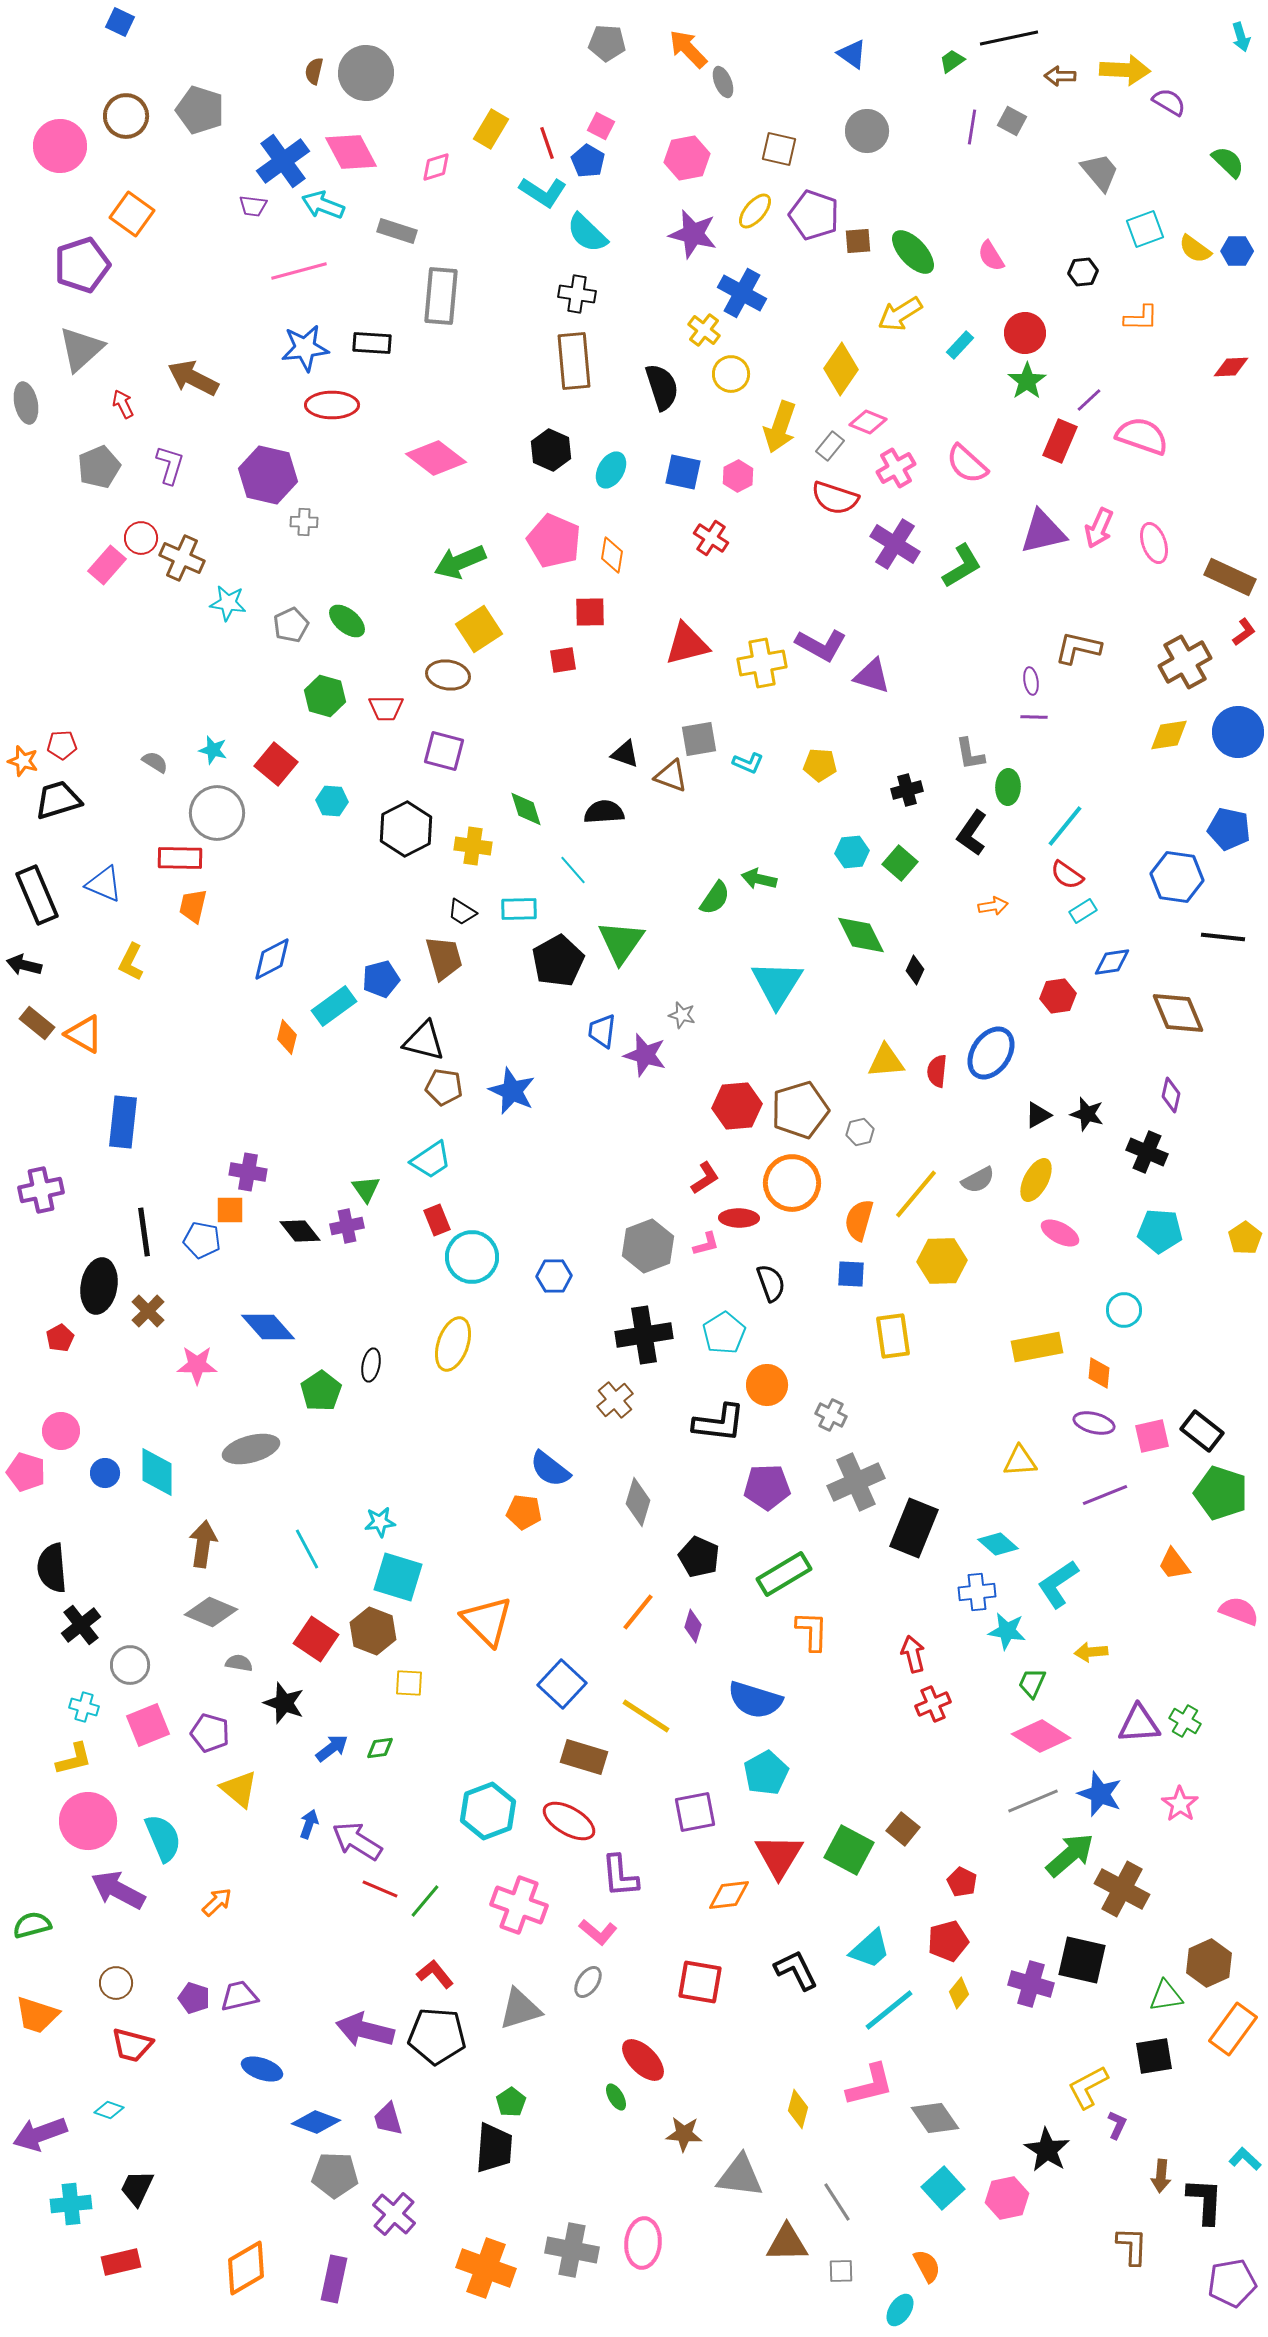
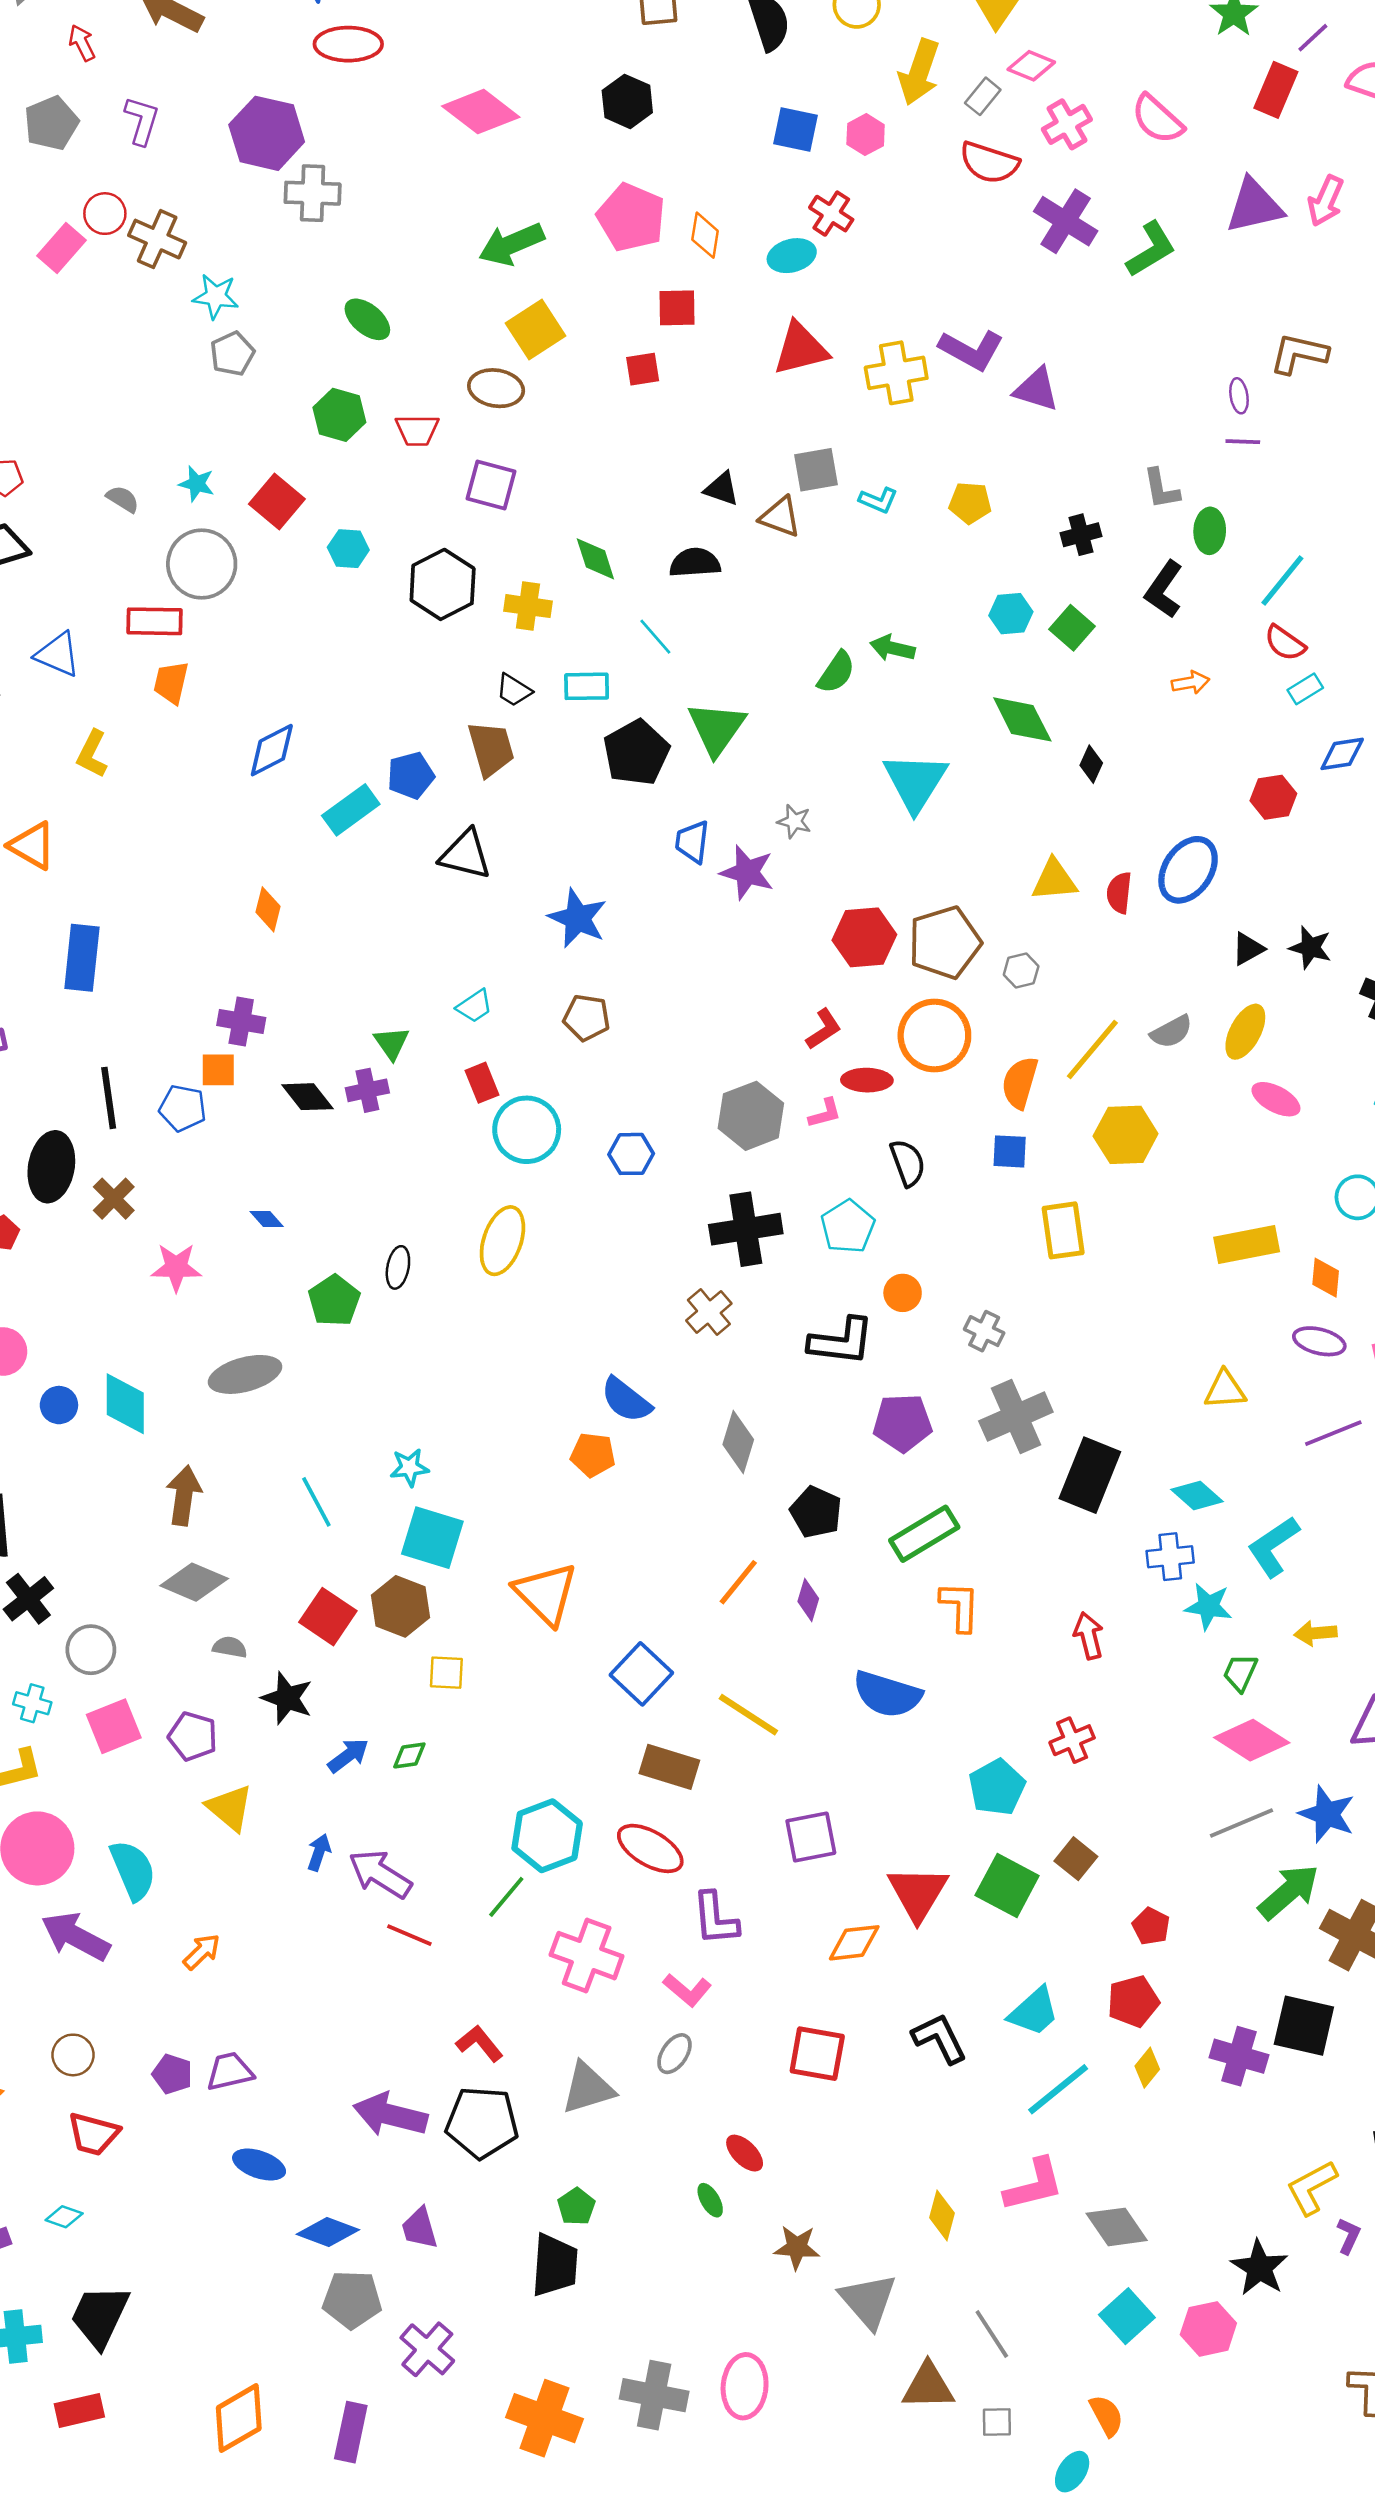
cyan ellipse: (611, 470) -> (792, 256), moved, turned 45
gray cross: (304, 522) -> (313, 193), size x1.6
gray pentagon: (291, 625) -> (232, 354), moved
orange diamond: (287, 1037) -> (268, 909), moved
brown pentagon: (444, 1087) -> (587, 1018), moved
cyan trapezoid: (431, 1160) -> (474, 1006), size x0.7
blue diamond: (268, 1327) -> (267, 1219), size x0.5
orange circle: (767, 1385) -> (903, 1293), size x0.7
red cross: (933, 1704) -> (1072, 1740), moved
cyan pentagon: (766, 1773) -> (997, 1787), moved
green line: (425, 1901) -> (506, 1897), moved
red ellipse: (643, 2060) -> (745, 2153), size x0.7
gray triangle: (740, 2176) -> (868, 2301), turned 42
black trapezoid: (137, 2188) -> (100, 2316), size x1.4

